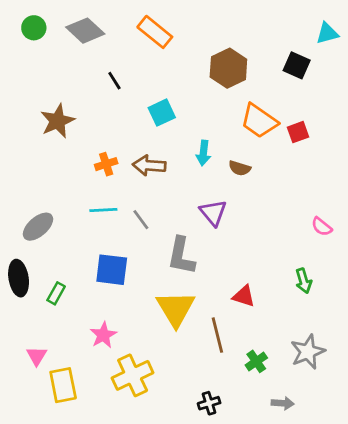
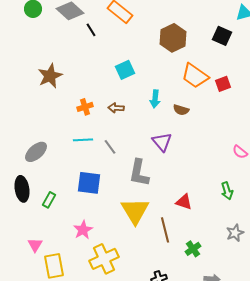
black line: (114, 81) -> (91, 30), moved
brown arrow: (149, 165) -> (116, 108), size x0.7
gray star: (308, 352) -> (235, 233), moved, size x0.7

